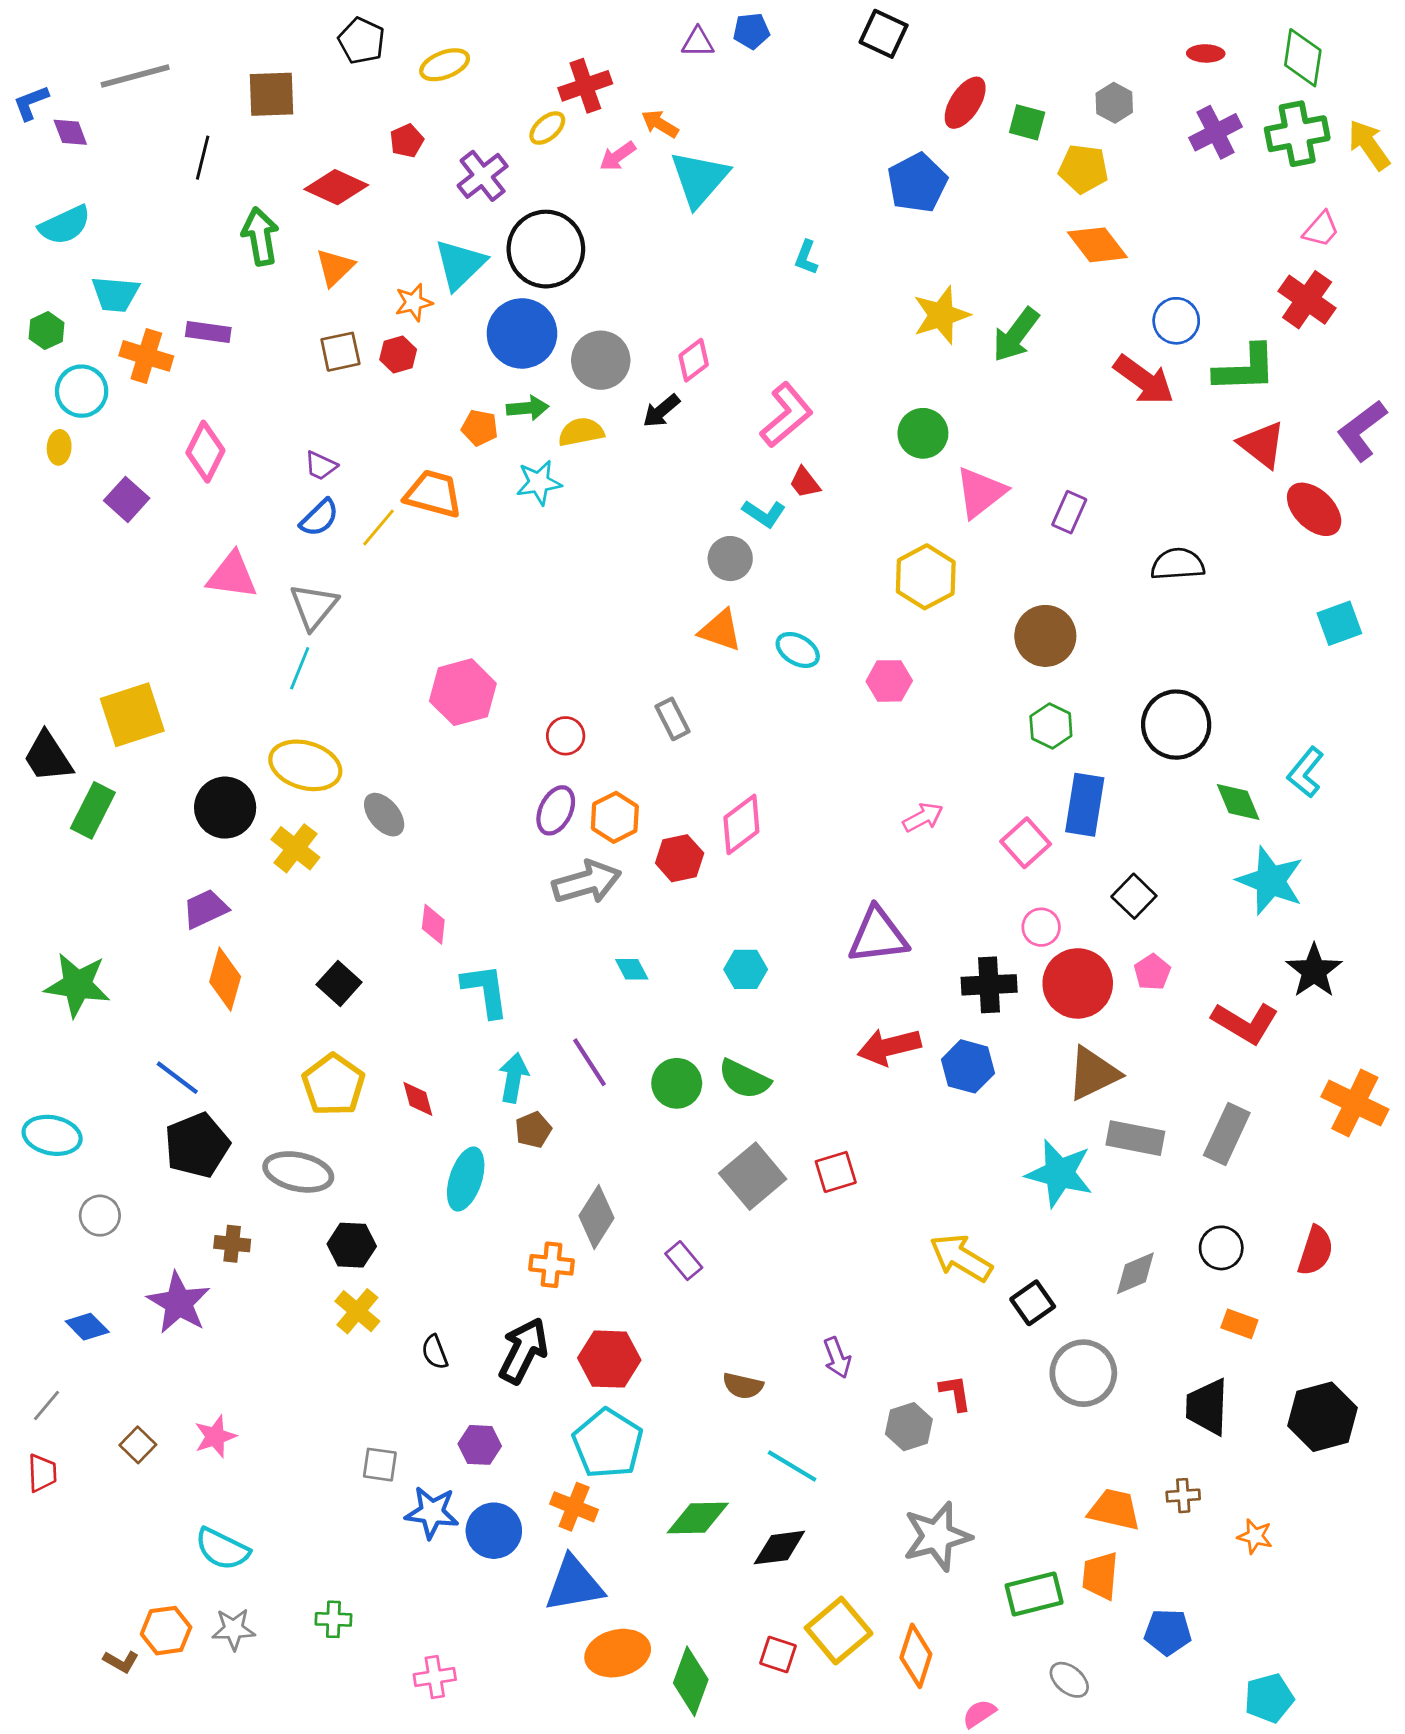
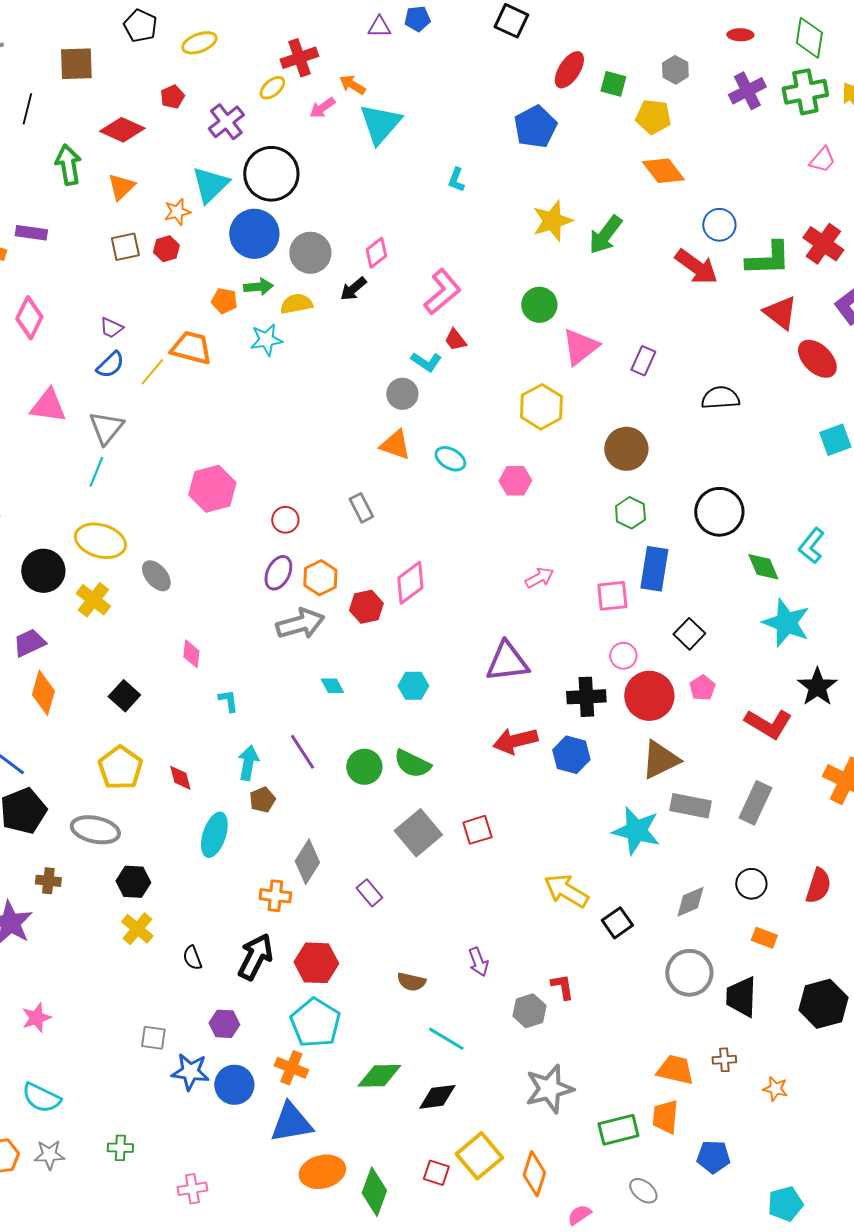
red cross: (1307, 300) -> (823, 244), moved
pink square: (1026, 843) -> (612, 596), turned 36
cyan L-shape: (485, 990) -> (228, 701), size x0.6
gray circle: (1083, 1373) -> (689, 973), moved

